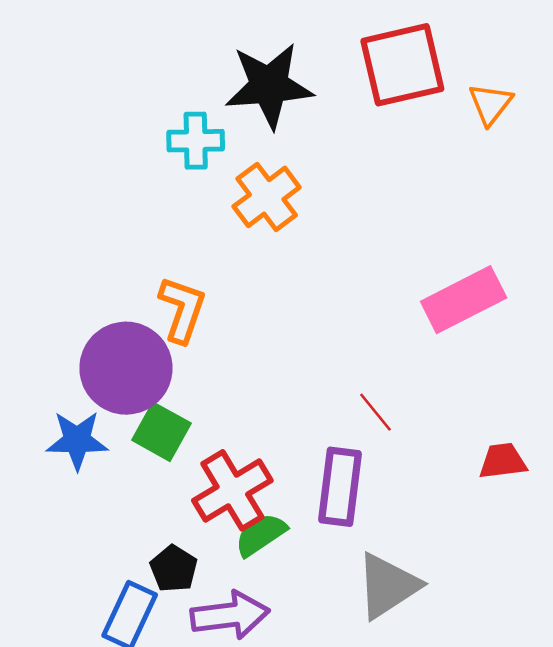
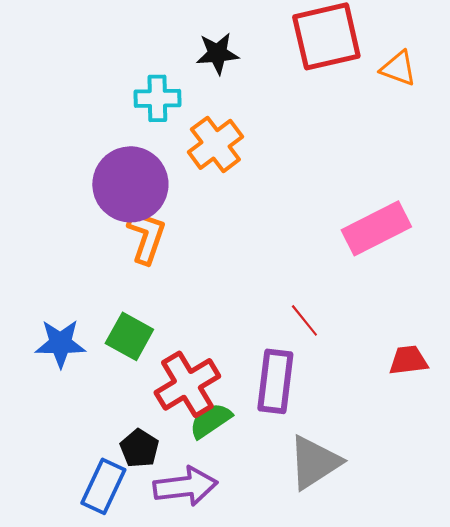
black star: (269, 86) -> (217, 53), size x0.6
orange triangle: (490, 104) -> (398, 68), turned -48
purple circle: (126, 368) -> (130, 184), moved

